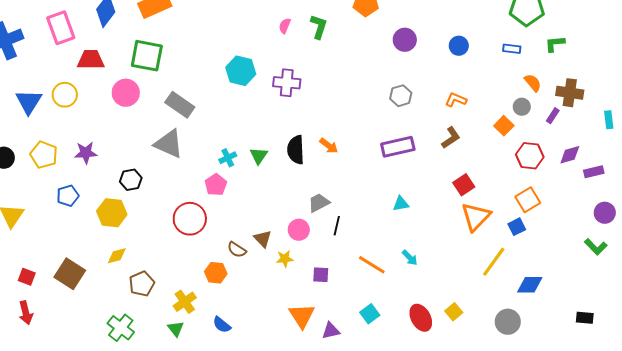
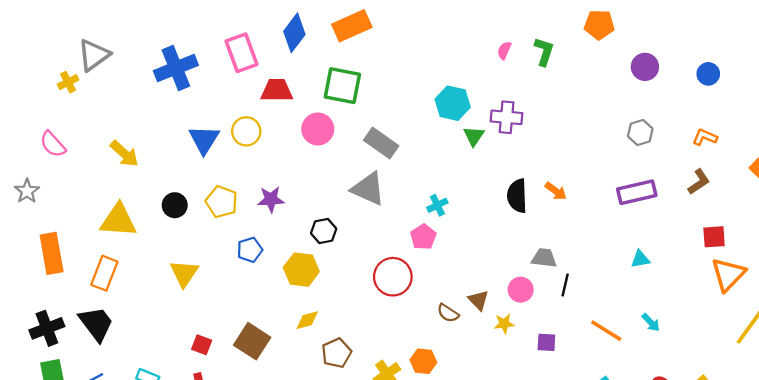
green triangle: (259, 156) -> (474, 136), moved
red square: (464, 185) -> (714, 237), turned 30
gray trapezoid: (319, 203) -> (544, 258), turned 35
orange hexagon: (216, 273) -> (423, 361), moved

